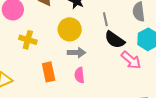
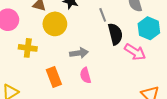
yellow circle: (70, 29) -> (55, 24), moved
black semicircle: (115, 40) -> (115, 34), turned -130

